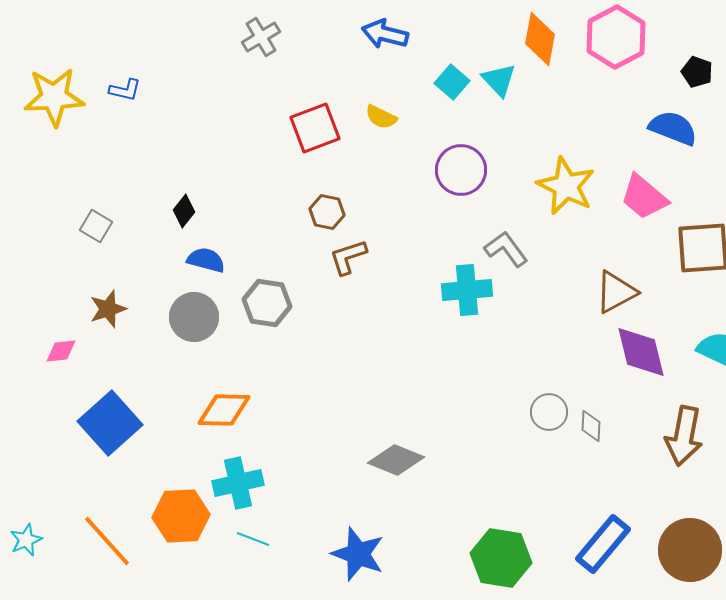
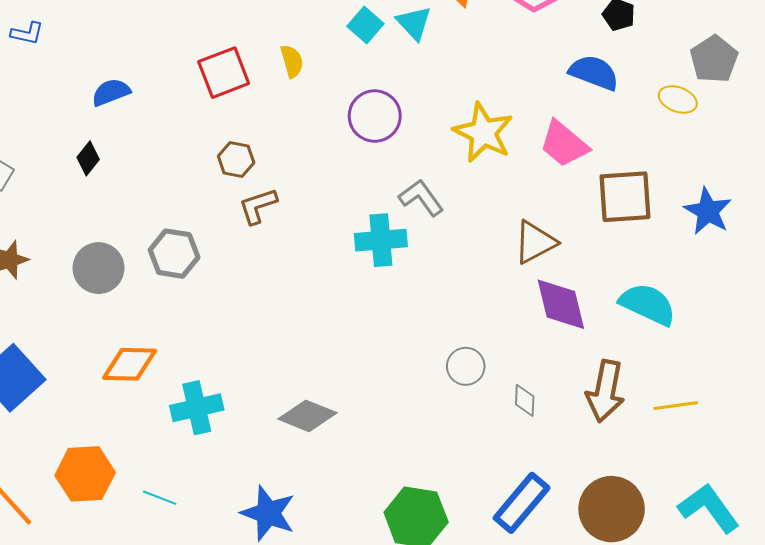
yellow semicircle: (381, 117) -> (292, 61), turned -132
blue semicircle: (206, 260) -> (111, 92), moved, turned -36
gray diamond: (591, 426) -> (525, 400), moved
cyan cross: (238, 483) -> (197, 408), moved

